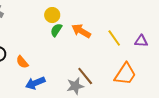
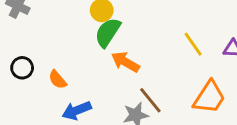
green semicircle: (56, 30) -> (108, 32), size x1.5
orange arrow: (81, 31) -> (125, 62), moved

